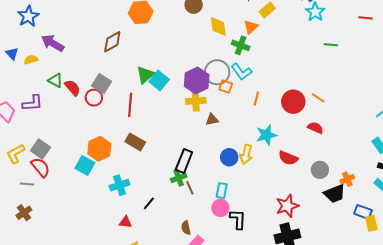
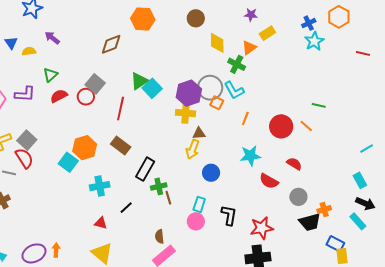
purple arrow: (53, 43) -> (52, 38), size x0.7
green line: (331, 45) -> (319, 105), moved
green triangle: (56, 80) -> (50, 75), turned 42
red semicircle: (73, 88) -> (59, 96), moved, turned -84
red semicircle: (315, 128) -> (294, 164), moved
yellow arrow: (246, 154) -> (193, 149), moved
black rectangle: (184, 161) -> (145, 169), moved
black L-shape: (238, 219) -> (229, 215), moved

